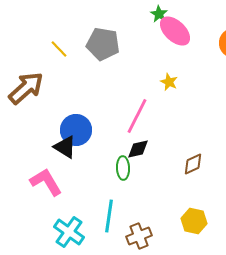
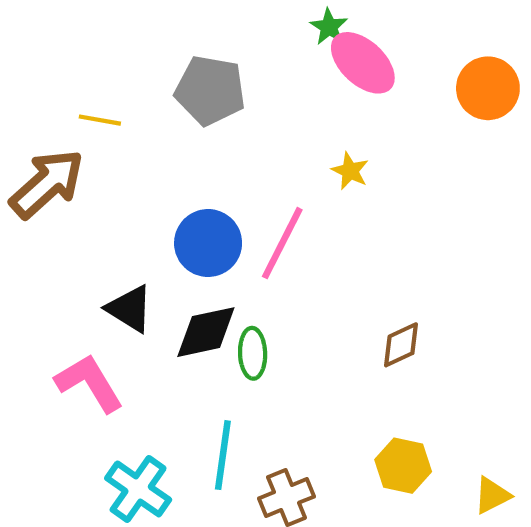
yellow line: (59, 49) -> (100, 120), moved, turned -36
blue circle: (76, 130) -> (208, 243), moved
black diamond: (138, 149) -> (206, 332), moved, size x1.4

